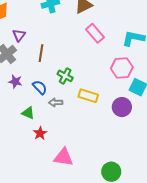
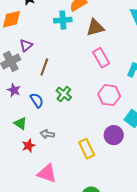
pink hexagon: (122, 68) -> (109, 95), moved
yellow rectangle: (88, 96) -> (87, 149), moved, turned 36
gray arrow: (56, 102) -> (47, 134), moved

